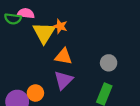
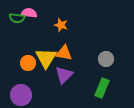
yellow triangle: (44, 33) -> (46, 58), moved
orange circle: (35, 93) -> (28, 63), moved

